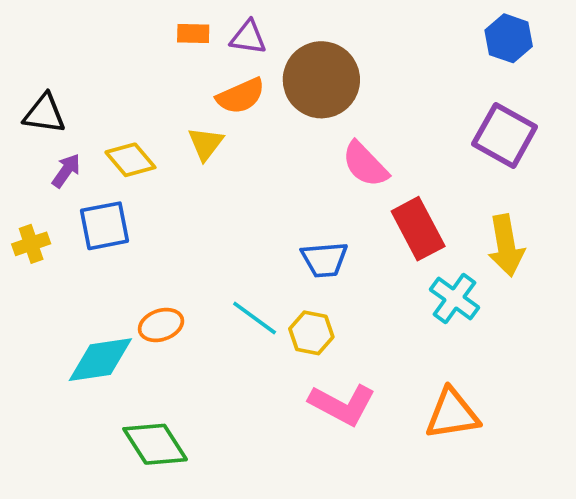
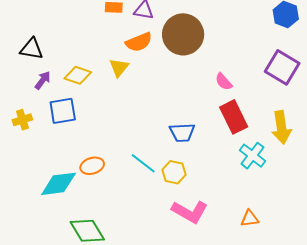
yellow diamond: (130, 160) -> (78, 75), turned -32
pink semicircle: (365, 164) -> (224, 82), moved, size x0.7
orange triangle: (452, 414) -> (250, 218), size x0.6

